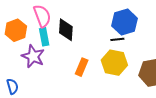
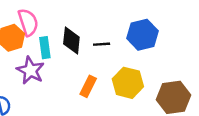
pink semicircle: (42, 16) -> (28, 22), moved
black line: (117, 39) -> (102, 44), moved

